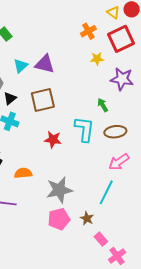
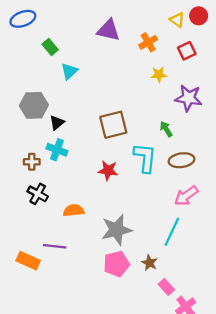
red square: (121, 39) -> (187, 51), size x0.6
purple triangle: (45, 64) -> (109, 30), moved
cyan triangle: (21, 66) -> (69, 71), moved
brown square: (43, 100) -> (113, 125), moved

